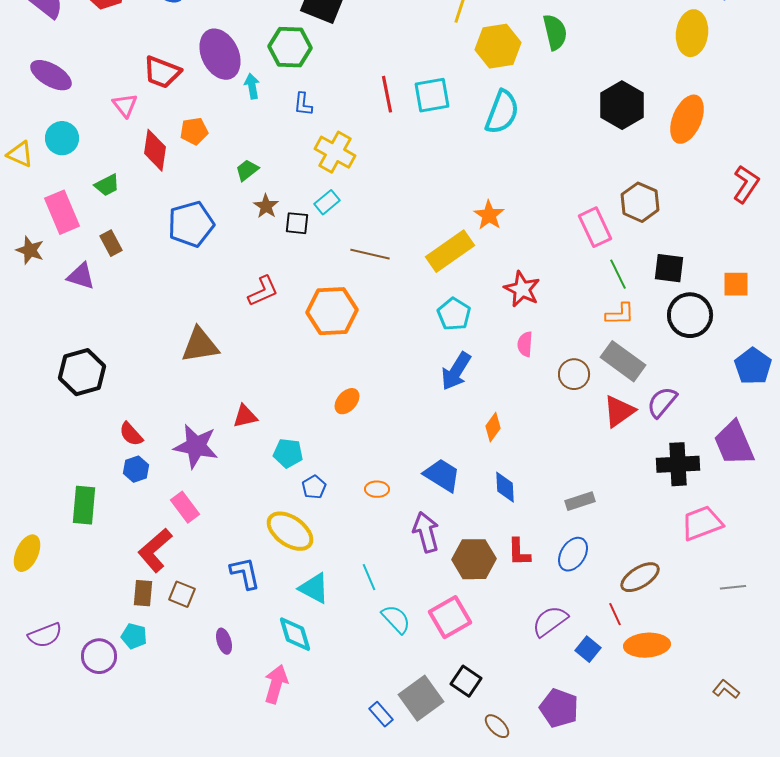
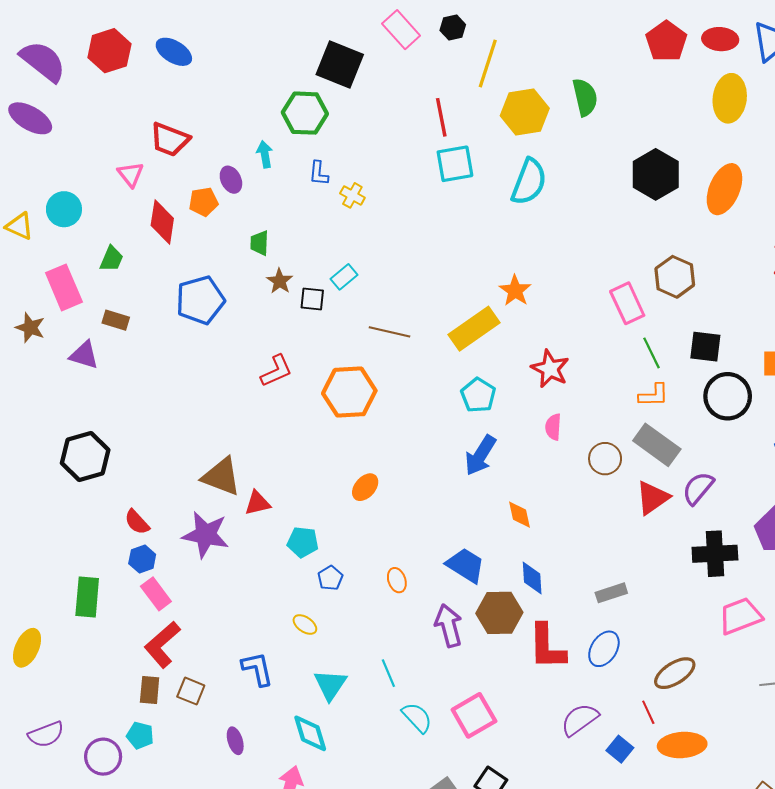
purple ellipse: (220, 54) -> (231, 180), moved, size x0.5
purple ellipse: (51, 75) -> (30, 118), moved
red line: (387, 94) -> (441, 117), moved
yellow cross: (335, 152) -> (352, 195), moved, size x0.6
green trapezoid: (247, 170) -> (259, 243), turned -50
green trapezoid: (107, 185) -> (112, 259), turned -40
brown rectangle: (111, 243) -> (116, 320), turned -45
brown triangle: (200, 345) -> (221, 477), moved, turned 30
orange diamond: (493, 427) -> (519, 515), turned -48
orange ellipse: (377, 489) -> (397, 580), turned 70
pink rectangle: (185, 507) -> (156, 594), moved
yellow ellipse: (290, 531) -> (305, 625), size x0.5
red L-shape: (519, 552) -> (547, 647), size x1.6
brown hexagon: (474, 559) -> (499, 613), moved
cyan triangle: (314, 588) -> (330, 685), turned 36

